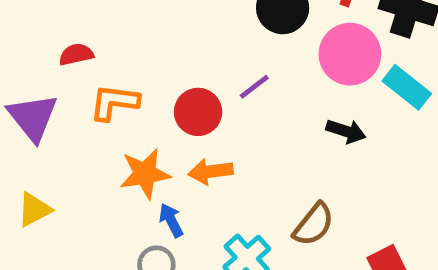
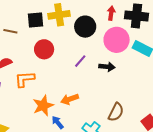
red circle: (198, 112) -> (44, 49), moved
black arrow: (346, 131) -> (107, 67), moved

